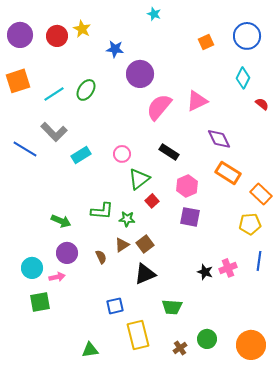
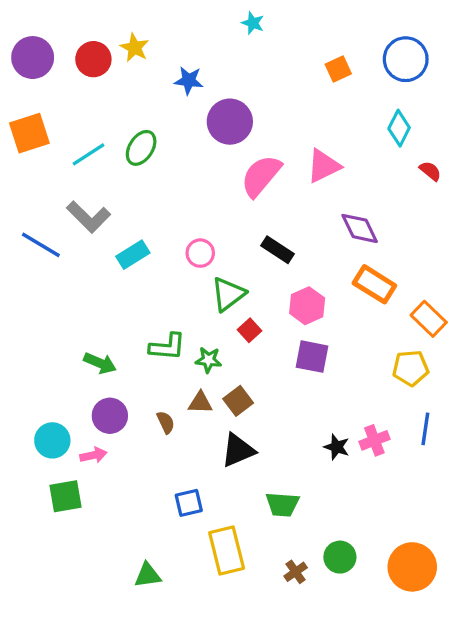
brown triangle: (122, 245) -> (200, 403), turned 35

